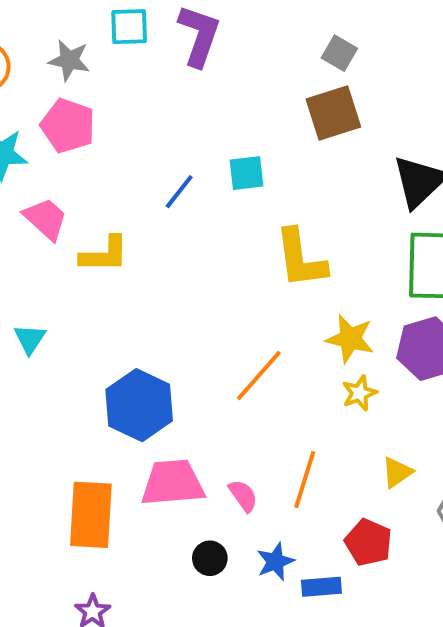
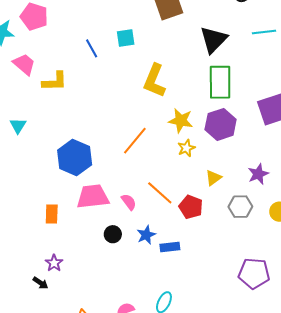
blue line: (179, 192) -> (92, 48), turned -66
yellow L-shape: (301, 259) -> (154, 81), turned 32
yellow triangle: (397, 472) -> (213, 178), moved
orange line: (305, 480) -> (160, 193), turned -64
orange rectangle: (91, 515) -> (52, 214), size x0.6
red pentagon: (368, 542) -> (191, 207), moved

